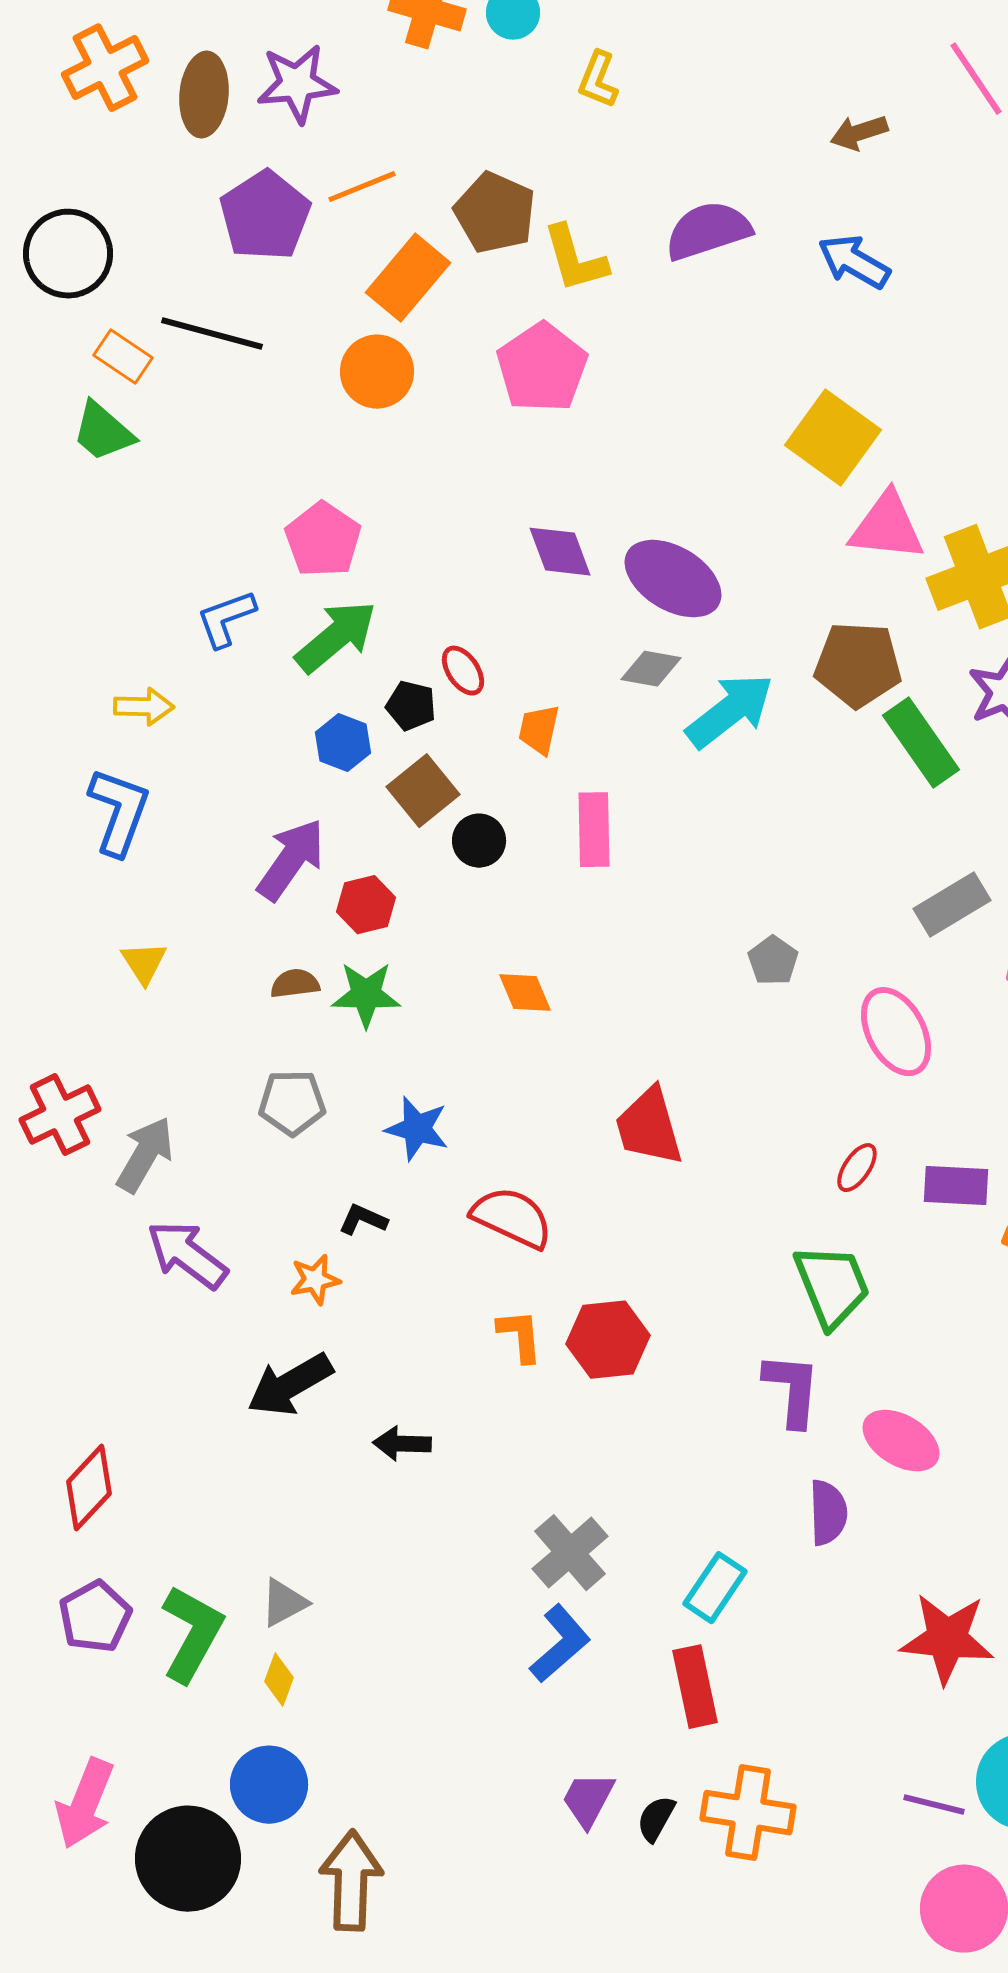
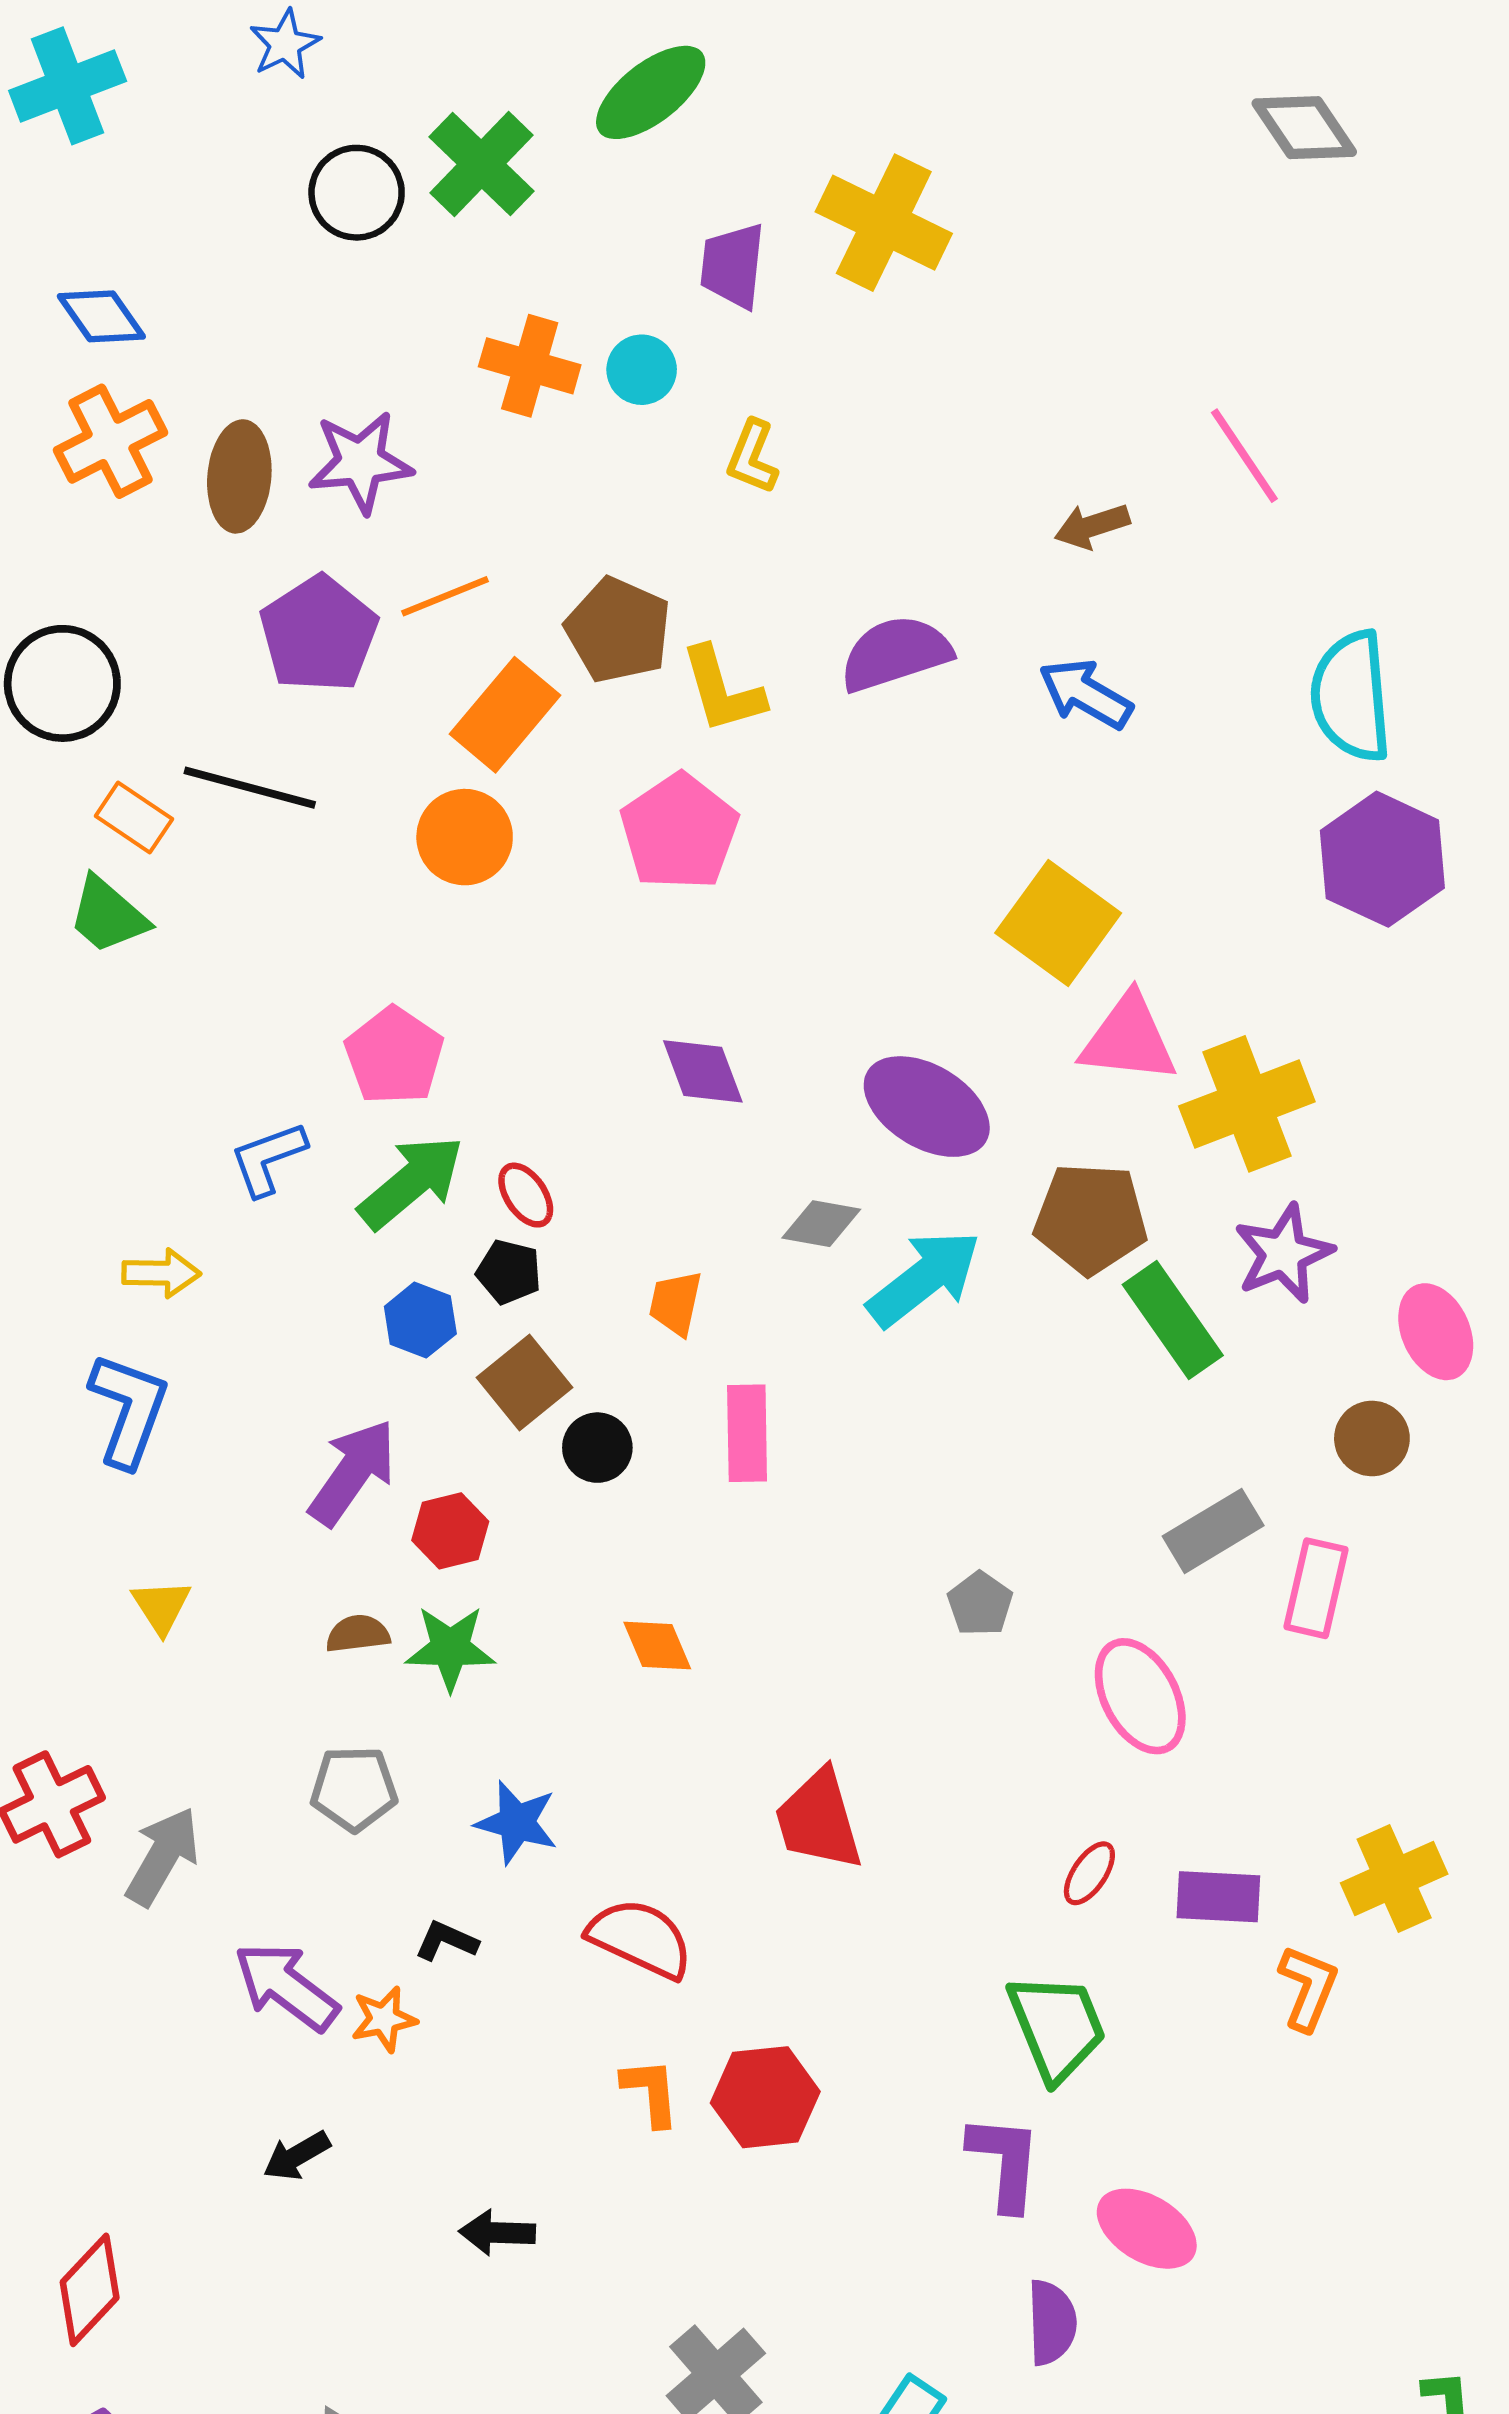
purple ellipse: (673, 579) -> (927, 1107), moved
red ellipse: (463, 671) -> (526, 1195), moved
purple arrow: (187, 1255) -> (286, 1987), moved
black arrow: (290, 1385) -> (297, 2156), moved, size x0.6

